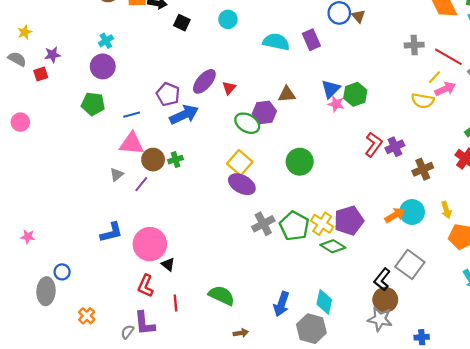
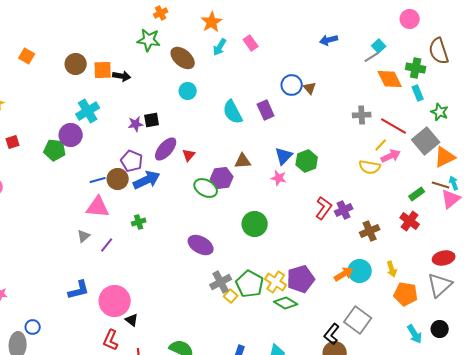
black square: (182, 23) -> (152, 120), moved, turned -35
cyan cross: (106, 41) -> (88, 111), moved, size x1.6
cyan semicircle: (276, 42) -> (233, 112), turned -130
purple star: (52, 55) -> (136, 124), moved
green pentagon: (93, 104) -> (55, 150), moved
pink star: (336, 104) -> (279, 178), moved
brown circle: (153, 160) -> (118, 179), moved
yellow square: (240, 163) -> (231, 296), moved, size x0.6

